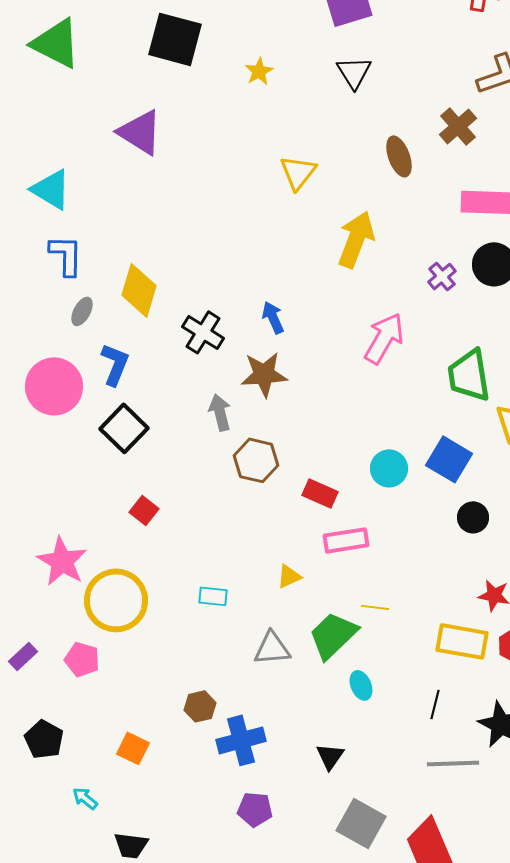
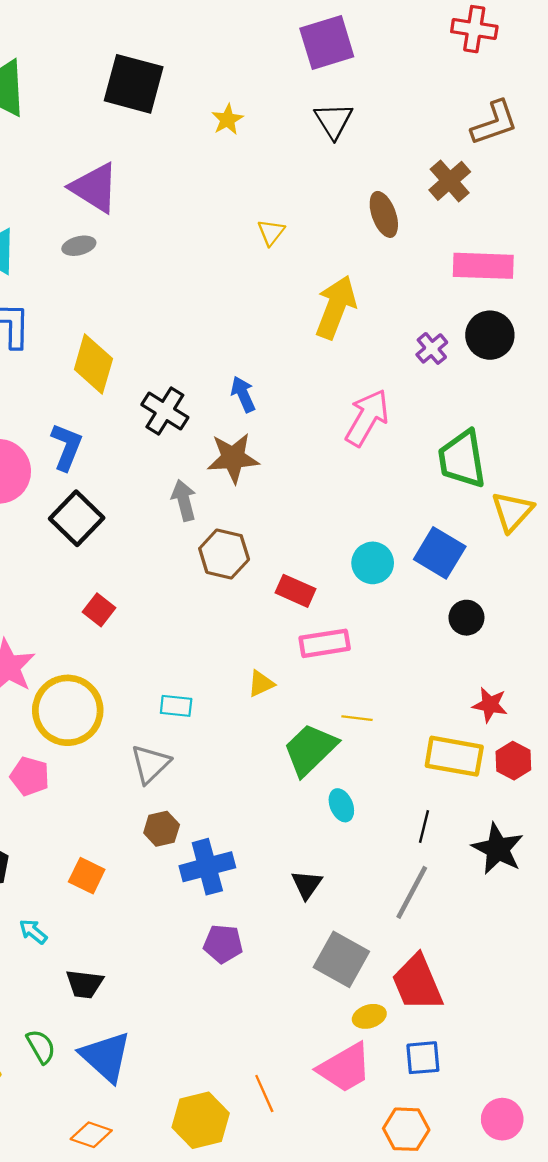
yellow triangle: (298, 172) -> (271, 232), size x0.7
gray ellipse: (82, 311) -> (79, 246), moved, turned 48
gray triangle: (272, 648) -> (150, 764), moved, turned -39
gray line: (453, 763) -> (412, 892), moved, turned -60

